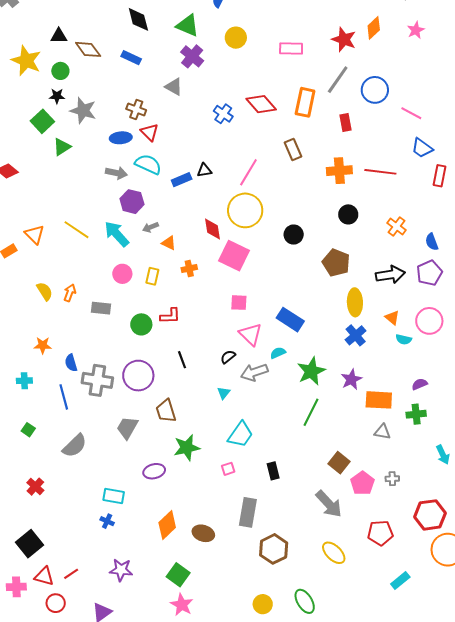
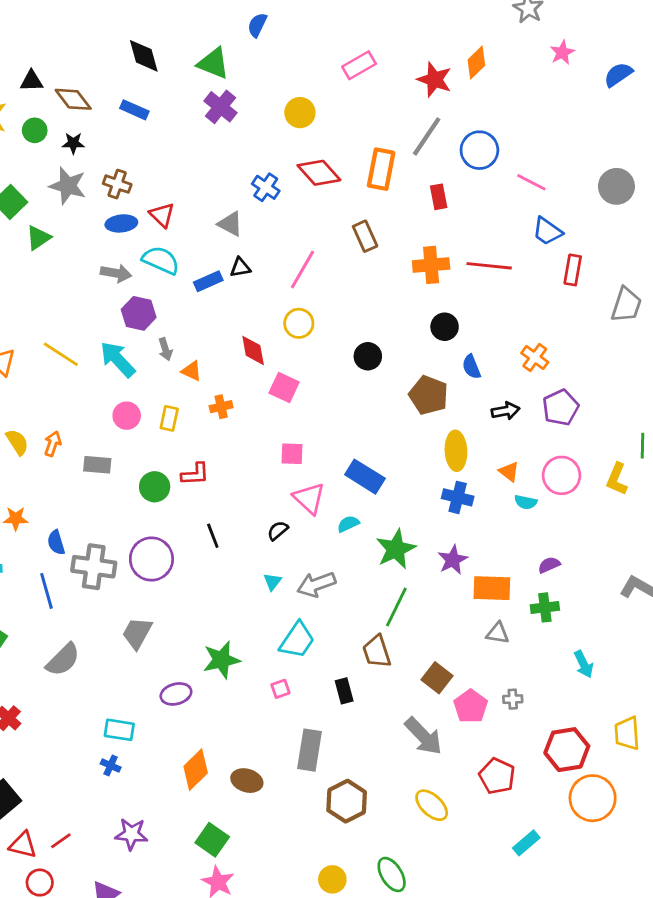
pink star: (416, 30) -> (562, 52), moved
yellow circle: (236, 38) -> (300, 113), moved
pink rectangle: (291, 49) -> (359, 65), moved, turned -30
gray triangle: (174, 87) -> (230, 224), moved
black star: (57, 96) -> (73, 143), moved
brown cross: (136, 110) -> (117, 184), moved
yellow circle: (245, 210) -> (299, 323), size x0.6
gray arrow: (150, 227) -> (165, 349), turned -84
orange cross: (396, 227) -> (535, 358), moved
blue semicircle: (432, 242) -> (471, 367), moved
pink square: (234, 256) -> (284, 387), size x0.7
black arrow: (390, 275) -> (506, 411), size x0.7
blue cross: (356, 335) -> (458, 497), turned -35
gray arrow: (254, 372) -> (316, 584), moved
brown trapezoid: (166, 411) -> (377, 652), moved
red pentagon: (380, 533) -> (497, 776), turned 30

